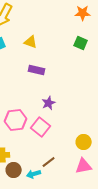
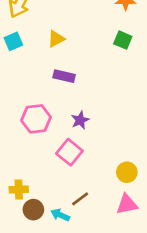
yellow triangle: (31, 42) -> (56, 39), turned -48
pink hexagon: (16, 120) -> (36, 119), moved
cyan arrow: (34, 174) -> (60, 215), turned 40

